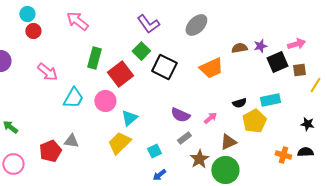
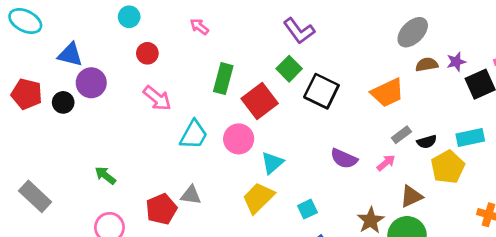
pink arrow: (77, 21) -> (199, 27), size x0.6
gray ellipse: (196, 25) -> (413, 32), moved
red circle: (33, 31) -> (147, 53), moved
gray rectangle: (184, 138) -> (401, 135), moved

